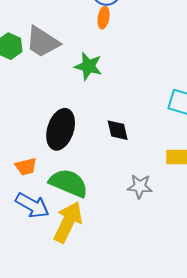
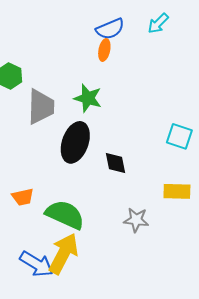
gray trapezoid: (42, 42) -> (41, 107), moved, turned -123
black ellipse: (61, 129) -> (75, 142), moved
blue arrow: (32, 205) -> (36, 264), moved

